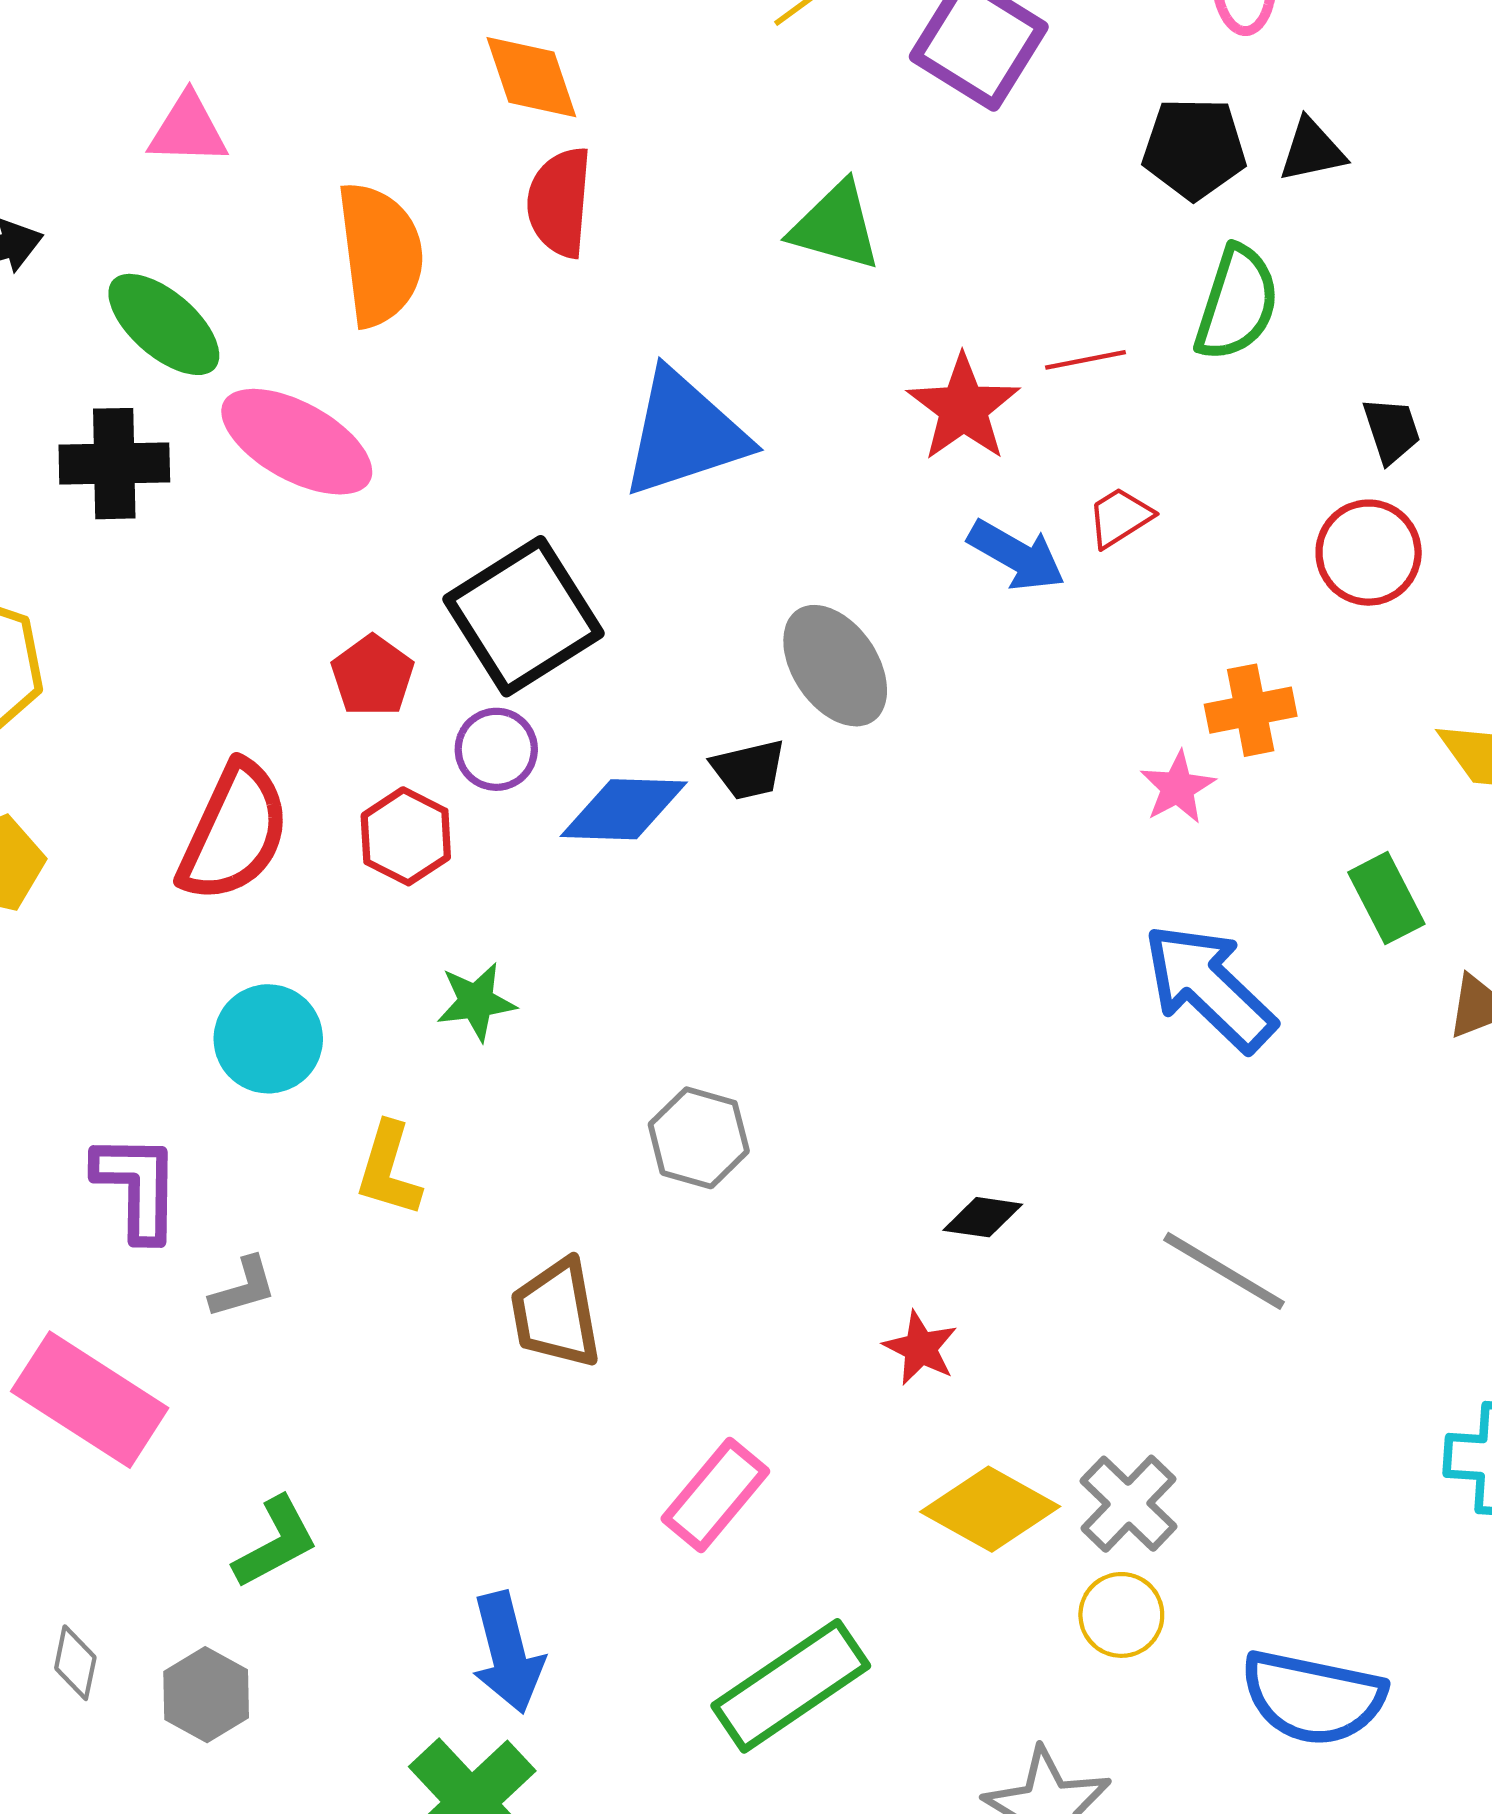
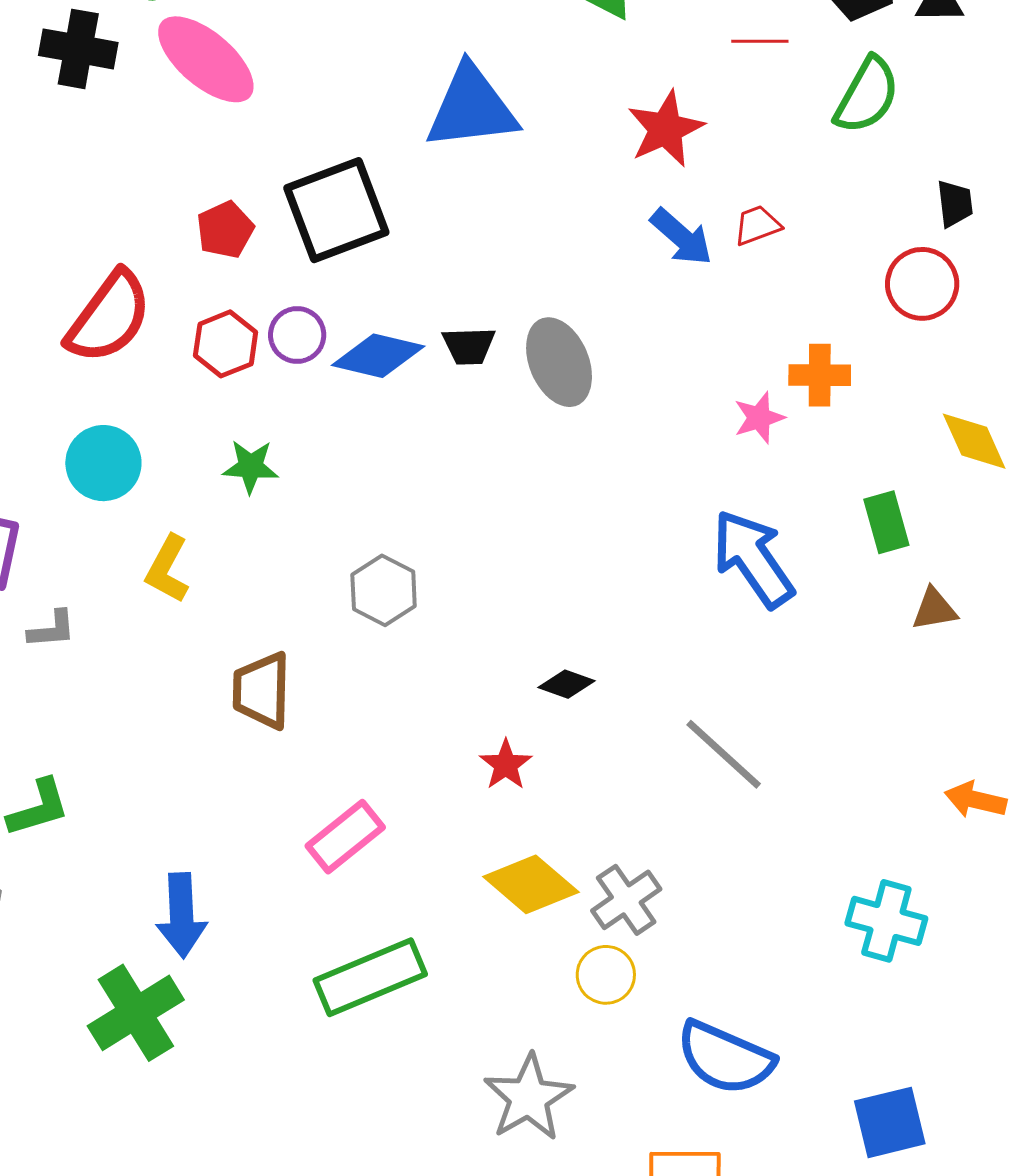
red line: (1086, 360) -> (760, 41), moved
gray ellipse: (835, 666) -> (559, 362), moved
purple circle: (496, 749) -> (297, 335), moved

